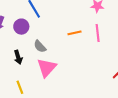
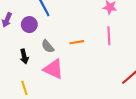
orange line: (75, 33) -> (77, 42), moved
pink triangle: (47, 68) -> (53, 69), turned -50

